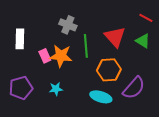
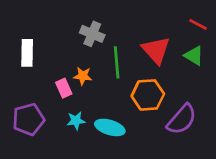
pink rectangle: (45, 56) -> (64, 88), moved
orange star: (61, 56) -> (83, 76), size x0.6
cyan ellipse: (101, 97) -> (110, 127), moved

